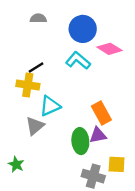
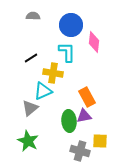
pink diamond: (110, 49) -> (94, 42), turned 65
cyan L-shape: (78, 60) -> (67, 52), turned 50
yellow cross: (28, 85) -> (53, 73), moved
green star: (16, 164) -> (28, 141), moved, size x1.5

